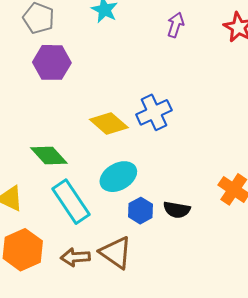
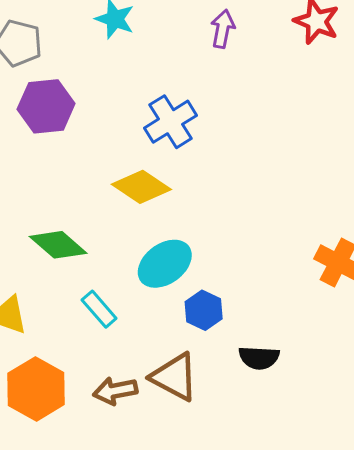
blue cross: (154, 112) -> (170, 122), moved
cyan rectangle: (71, 202) -> (99, 309), size x0.6
black semicircle: (177, 210) -> (259, 358), moved

